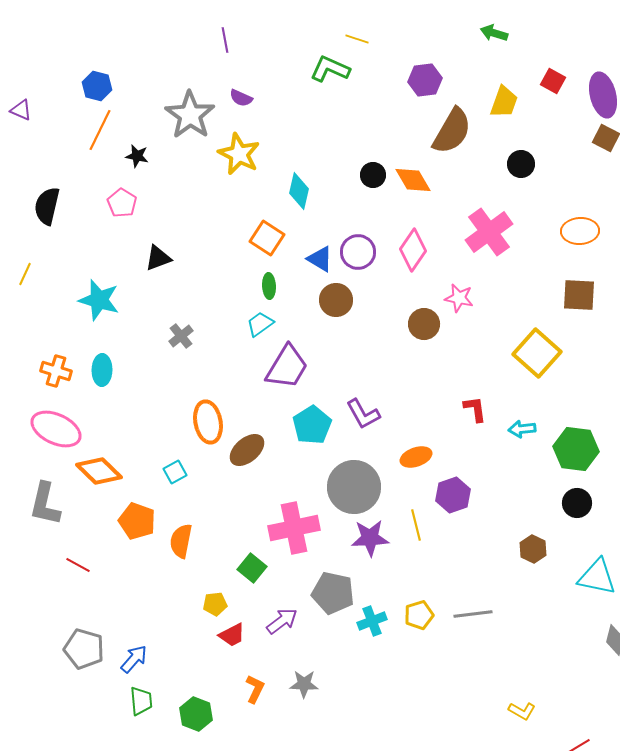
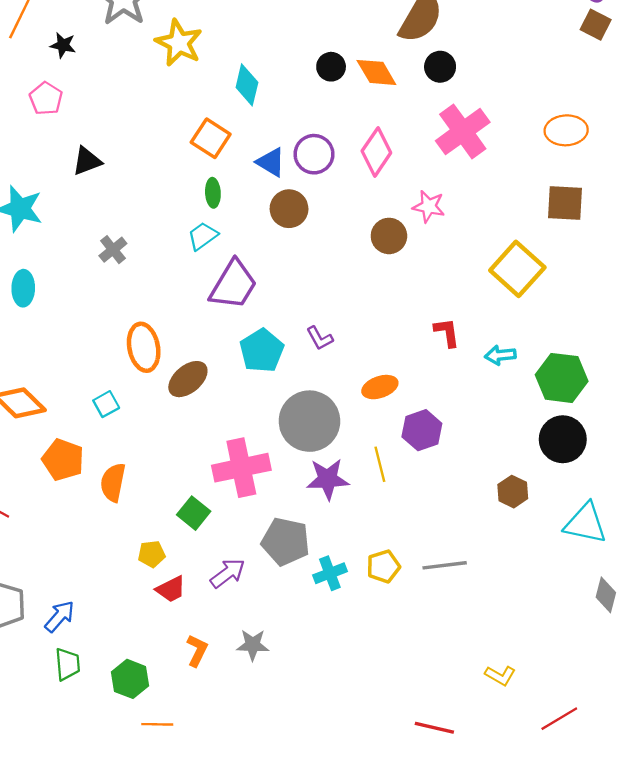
black circle: (521, 164) -> (440, 67), moved
purple L-shape: (363, 414) -> (320, 338), size x0.7
black circle: (577, 503) -> (563, 439), size x1.4

